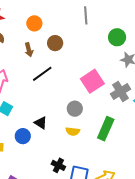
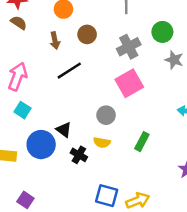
gray cross: (120, 91) -> (129, 47), moved
green rectangle: (106, 129) -> (142, 142), size x0.7
blue circle: (23, 136) -> (41, 145), size x1.5
black cross: (58, 165) -> (79, 155), moved

